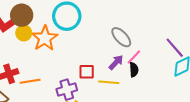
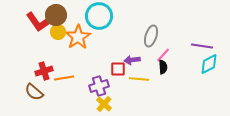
gray ellipse: (121, 37) -> (151, 36), turned 60
purple line: (175, 48) -> (202, 46), turned -40
purple arrow: (116, 62) -> (132, 60), moved, turned -140

